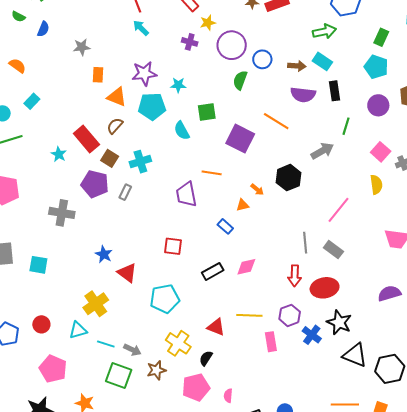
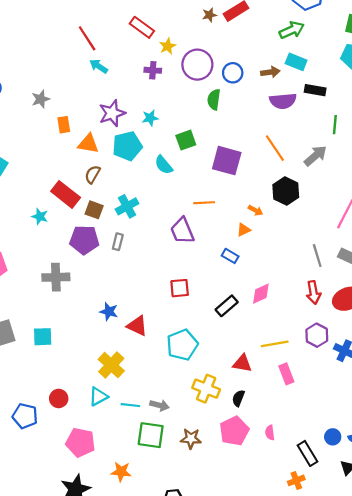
black rectangle: (335, 91) -> (315, 90), turned -60
orange line: (276, 121) -> (275, 148), moved, turned 36
pink rectangle: (271, 342) -> (286, 374), moved
brown star: (156, 370) -> (191, 439), moved, turned 30

